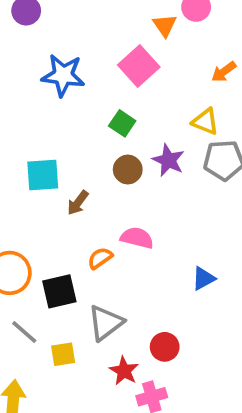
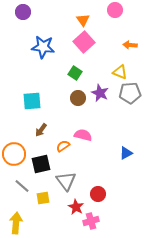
orange triangle: (165, 25) -> (83, 20), moved
orange arrow: (224, 72) -> (130, 45), turned 40
brown arrow: (78, 203) -> (41, 130), moved
blue triangle: (203, 278) -> (126, 153), moved
gray triangle: (106, 323) -> (66, 181), turned -30

